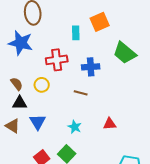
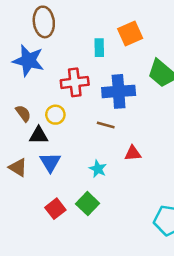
blue cross: (91, 67) -> (119, 91), size x1.4
black triangle: (20, 103) -> (39, 135), moved
red triangle: (110, 124) -> (133, 153), moved

